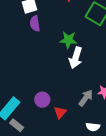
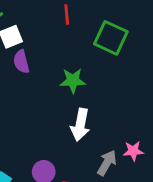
white arrow: (76, 58) -> (80, 125), moved

